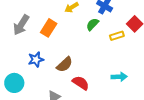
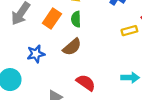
green semicircle: (92, 24) -> (76, 19), moved, turned -48
brown semicircle: (65, 64) -> (72, 47), moved

